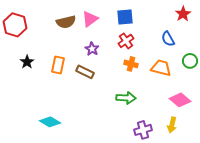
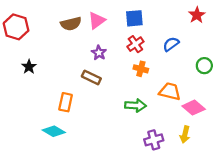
blue semicircle: (168, 39) -> (171, 44), moved, turned 84
orange rectangle: (58, 65) -> (66, 102), moved
orange trapezoid: (161, 68) -> (170, 91), moved

